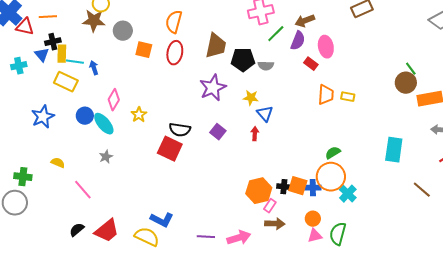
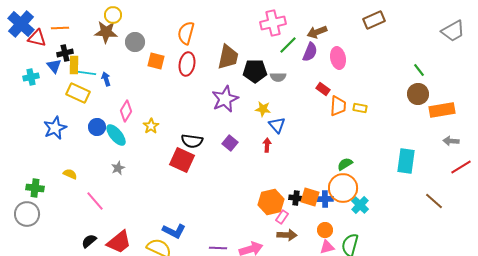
red rectangle: (311, 64) -> (323, 89), moved
green line: (411, 69) -> (419, 70), moved

